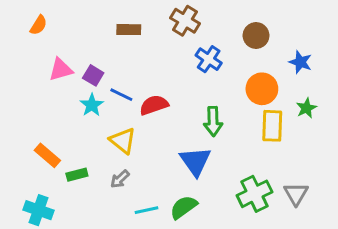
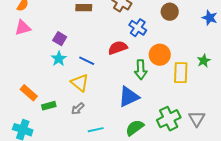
blue star: (300, 62) -> (210, 18), moved
pink triangle: (61, 70) -> (23, 28), moved
orange circle: (262, 89) -> (160, 55), moved
blue line: (121, 95) -> (87, 61), moved
red semicircle: (154, 105) -> (118, 48), moved
blue triangle: (195, 161) -> (129, 97), turned 40
green semicircle: (184, 207) -> (135, 128), moved

